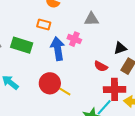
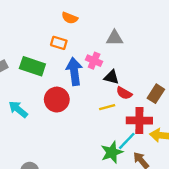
black triangle: (120, 48) -> (111, 77), moved, turned 32
red circle: (50, 83) -> (57, 100), moved
yellow line: (64, 91) -> (107, 107), moved, turned -48

